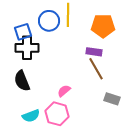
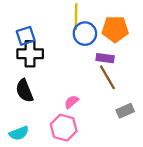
blue circle: (49, 21) -> (85, 34), moved
gray rectangle: (112, 99) -> (125, 111), turned -42
cyan semicircle: (31, 116) -> (19, 133), moved

